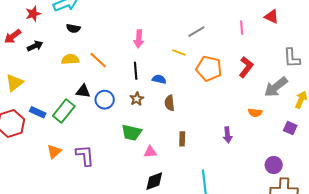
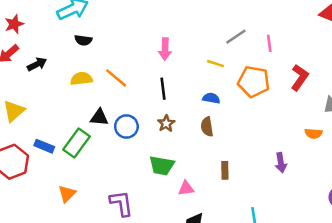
red star: (33, 14) -> (14, 24), moved
pink line: (242, 28) -> (269, 43), moved
blue semicircle: (159, 79) -> (211, 98), moved
purple L-shape: (85, 155) -> (121, 203), moved

